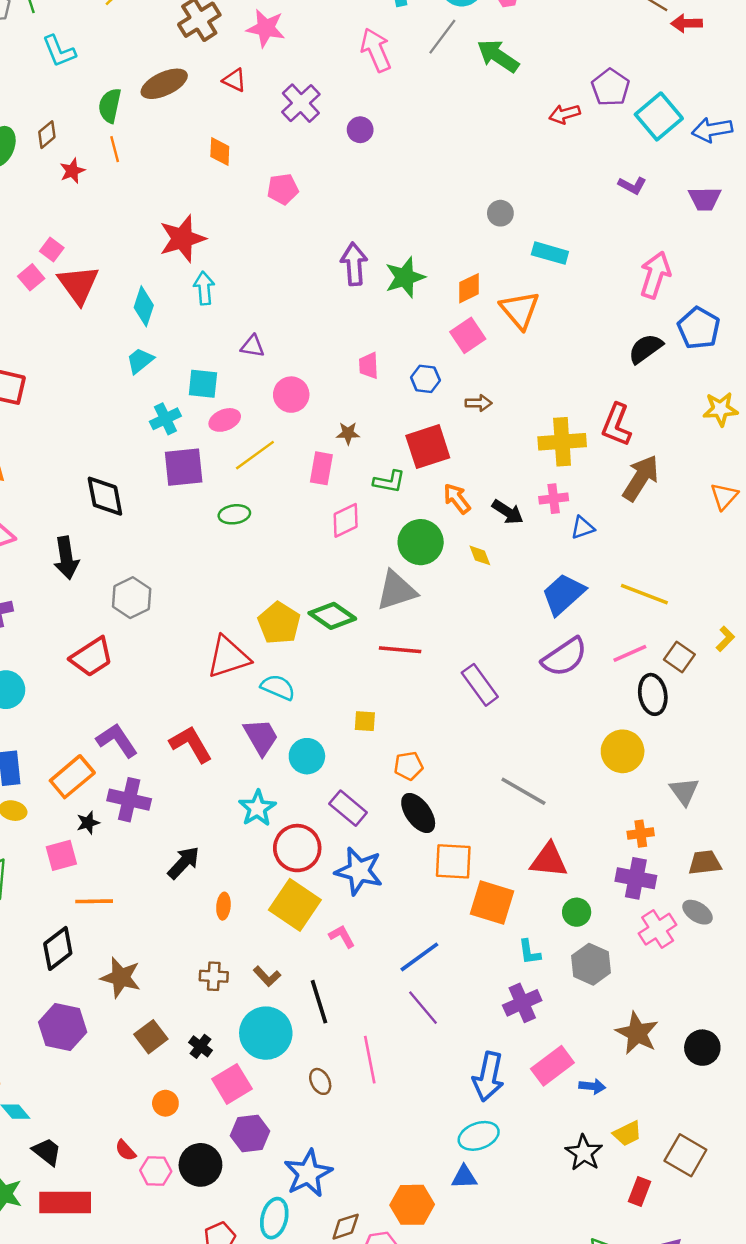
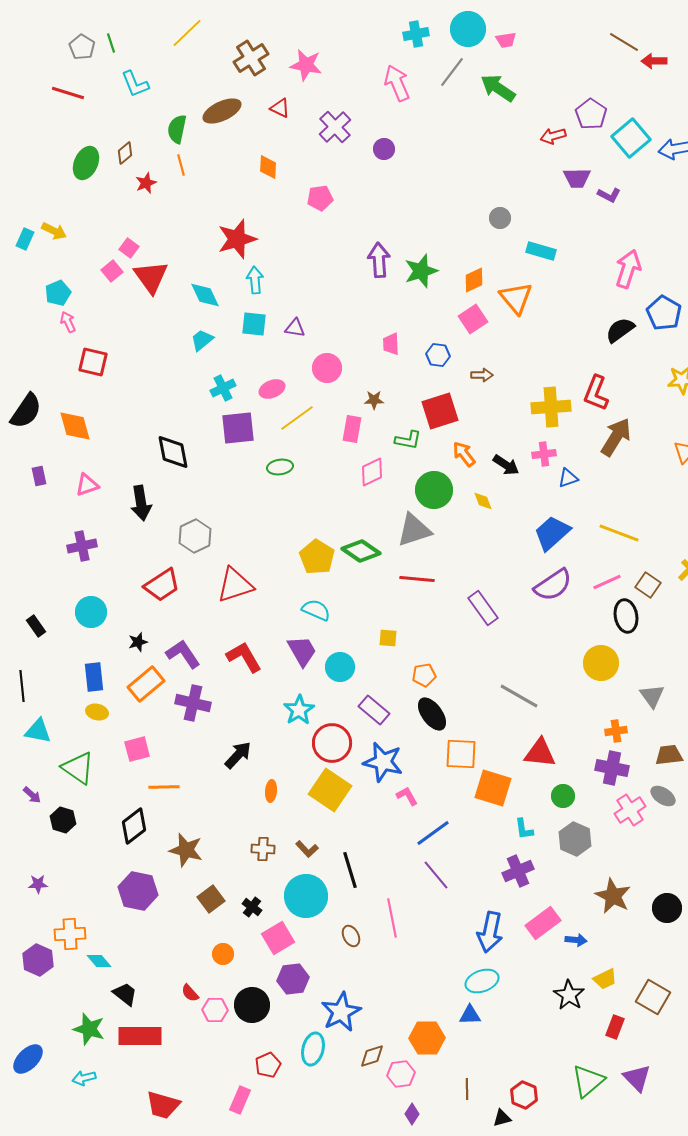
purple trapezoid: (705, 199) -> (577, 178), moved
cyan diamond: (144, 306) -> (205, 295), turned -44
cyan square: (203, 384) -> (254, 324), moved
red triangle: (228, 657) -> (235, 585), moved
black star: (88, 823) -> (138, 642), moved
pink L-shape: (342, 936) -> (407, 796), moved

